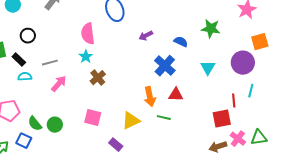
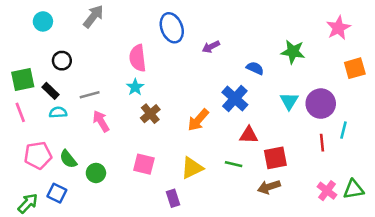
purple arrow: (146, 36) -> (211, 47), moved
purple circle: (243, 63) -> (321, 104), moved
pink arrow: (59, 84) -> (101, 121), turned -72
orange arrow: (150, 97) -> (198, 120), moved, turned 54
red square: (222, 119) -> (275, 158), moved
green semicircle: (35, 124) -> (68, 159), moved
purple rectangle: (116, 145) -> (173, 198), turned 32
brown arrow: (218, 147) -> (269, 187), moved

